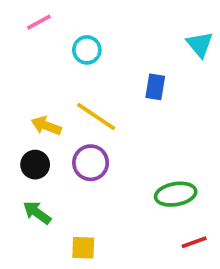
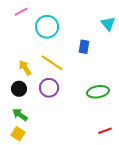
cyan circle: (87, 50) -> (47, 27), size x1.5
yellow arrow: (46, 126) -> (25, 68), turned 35
green ellipse: (176, 194) -> (98, 92), moved
yellow square: (83, 248) -> (18, 134), moved, turned 32

